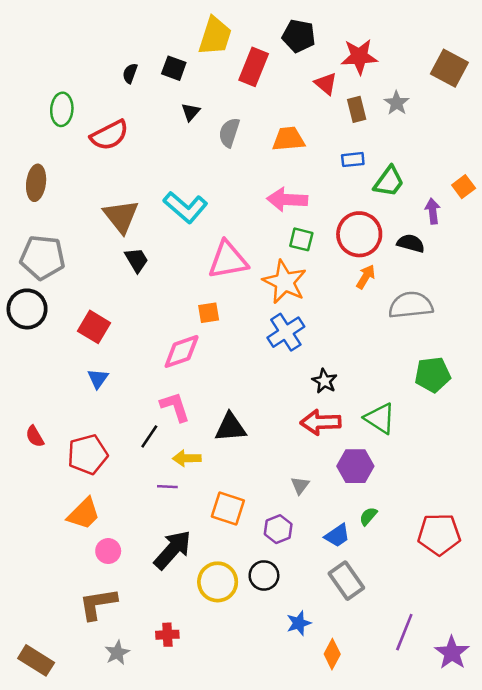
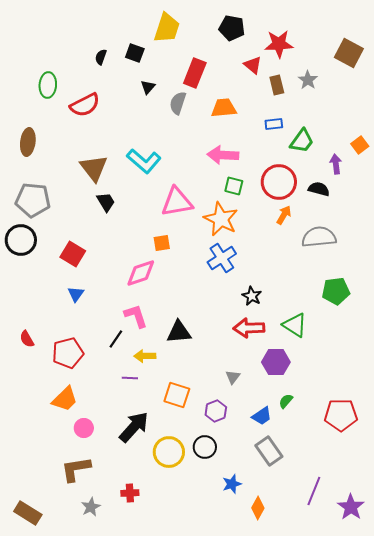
red rectangle: (254, 67) -> (195, 73), moved

